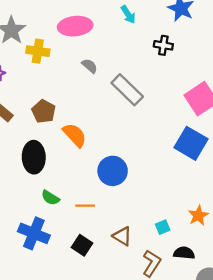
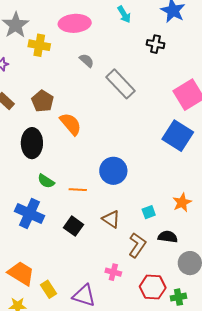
blue circle: (113, 171) -> (113, 171), moved

